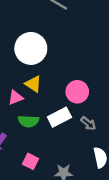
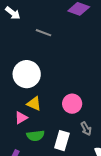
white rectangle: (59, 117) -> (62, 141), moved, turned -36
gray arrow: (88, 123) -> (86, 129), turned 32

